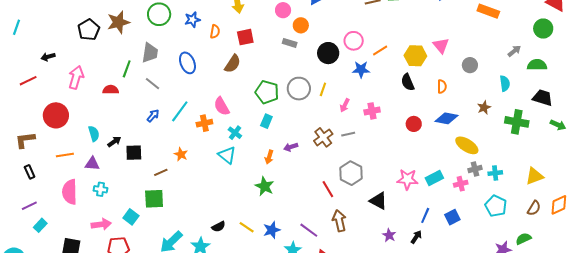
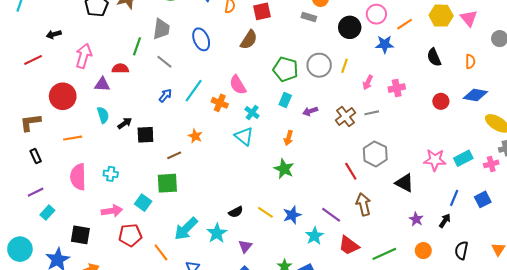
yellow hexagon: (415, 56) -> (441, 16), moved
orange cross: (204, 123) -> (220, 103), turned 35
purple arrow: (291, 147) -> (310, 111), moved
purple triangle: (92, 164) -> (102, 84), moved

